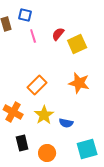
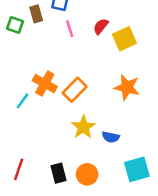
orange cross: (13, 112) -> (45, 84), moved
black rectangle: (22, 143) -> (58, 173), moved

